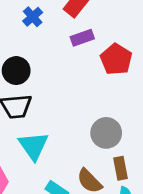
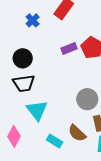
purple rectangle: (82, 38) -> (69, 49), moved

